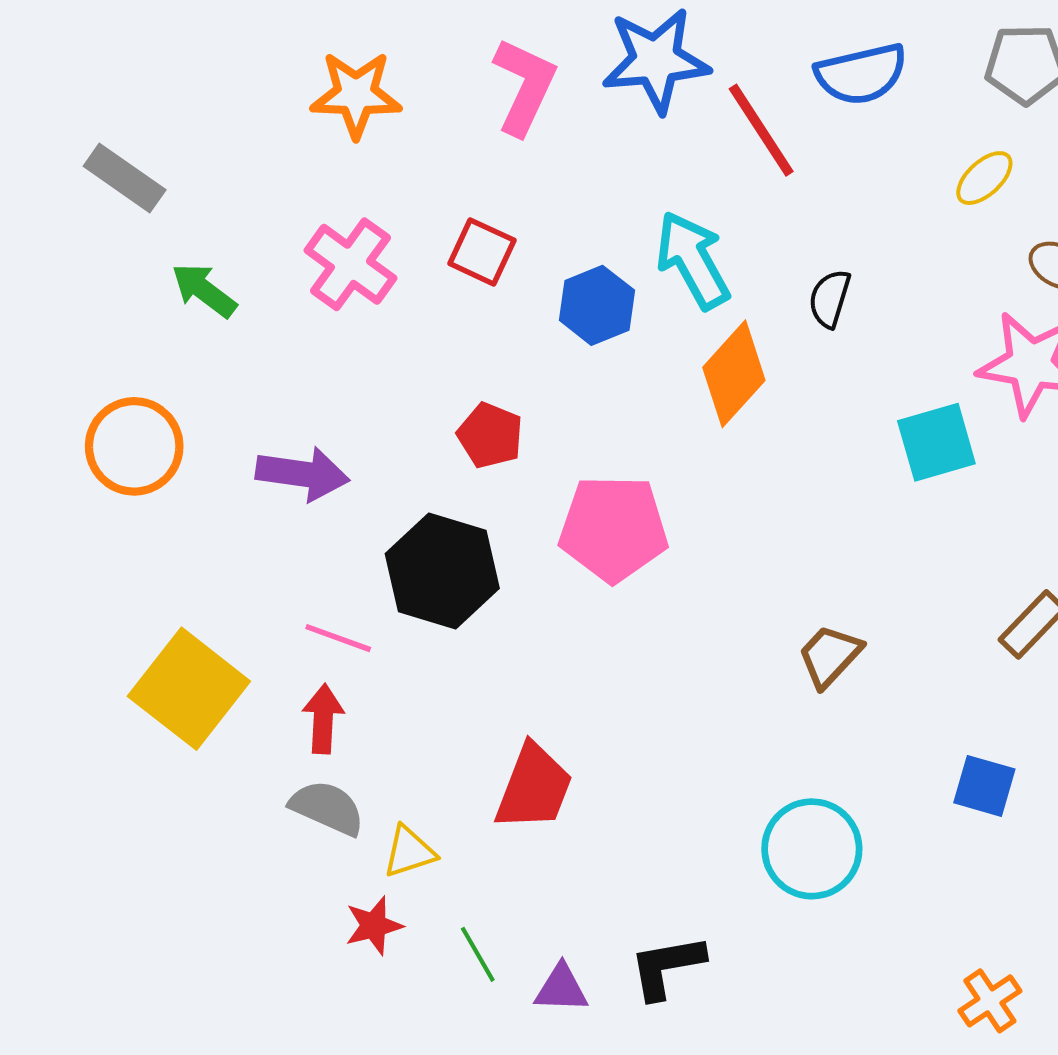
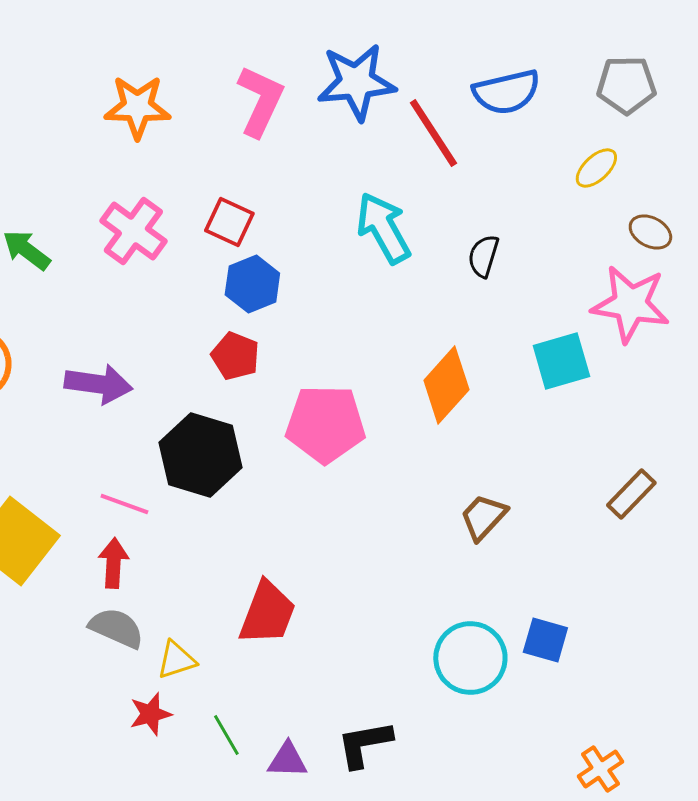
blue hexagon: (597, 305) -> (252, 284), moved
orange diamond: (734, 374) -> (446, 385), moved
blue square: (984, 786) -> (545, 640), moved

